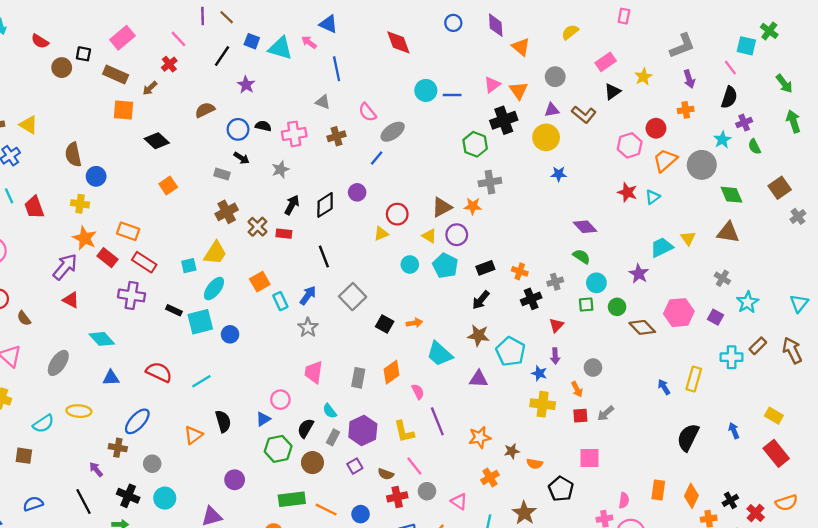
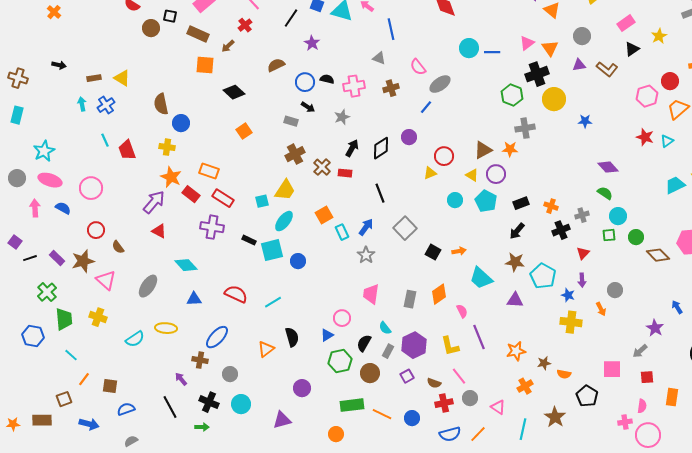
yellow circle: (546, 137) -> (554, 99), moved
purple star: (639, 274) -> (655, 328), moved
gray arrow: (606, 413) -> (640, 351), moved
red square: (580, 416) -> (647, 377), moved
brown square: (24, 456) -> (110, 386), moved

